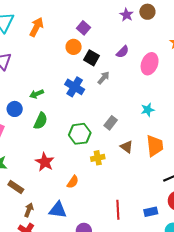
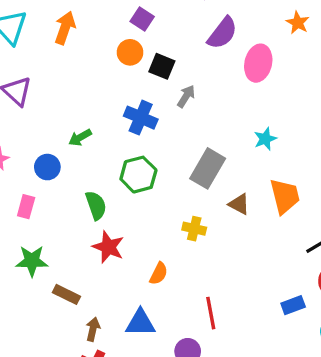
purple semicircle: (123, 52) -> (222, 33), moved, size x1.5
green semicircle: (41, 121) -> (96, 205), moved, turned -36
gray rectangle: (111, 123) -> (208, 168), size x1.6
green hexagon: (80, 134) -> (138, 175), moved
yellow cross: (98, 158) -> (194, 229), turned 32
red line: (118, 210) -> (211, 313), moved

